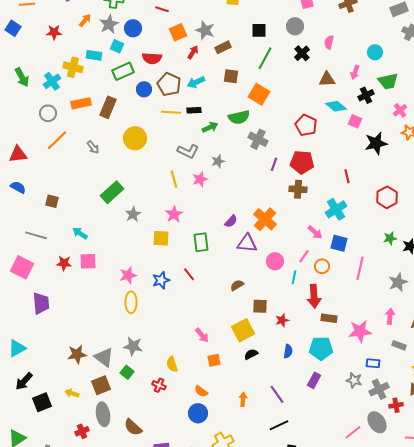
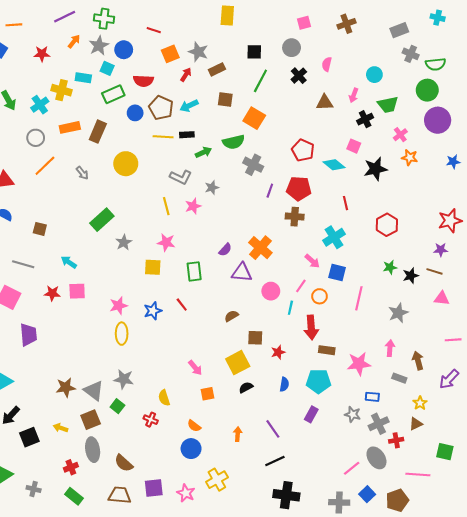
cyan diamond: (336, 106) -> (334, 165), moved
pink star: (174, 214) -> (166, 242), turned -30

